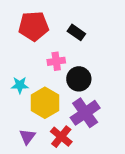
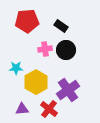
black circle: (79, 79) -> (66, 50), moved
purple triangle: (27, 137) -> (22, 109), turned 48

